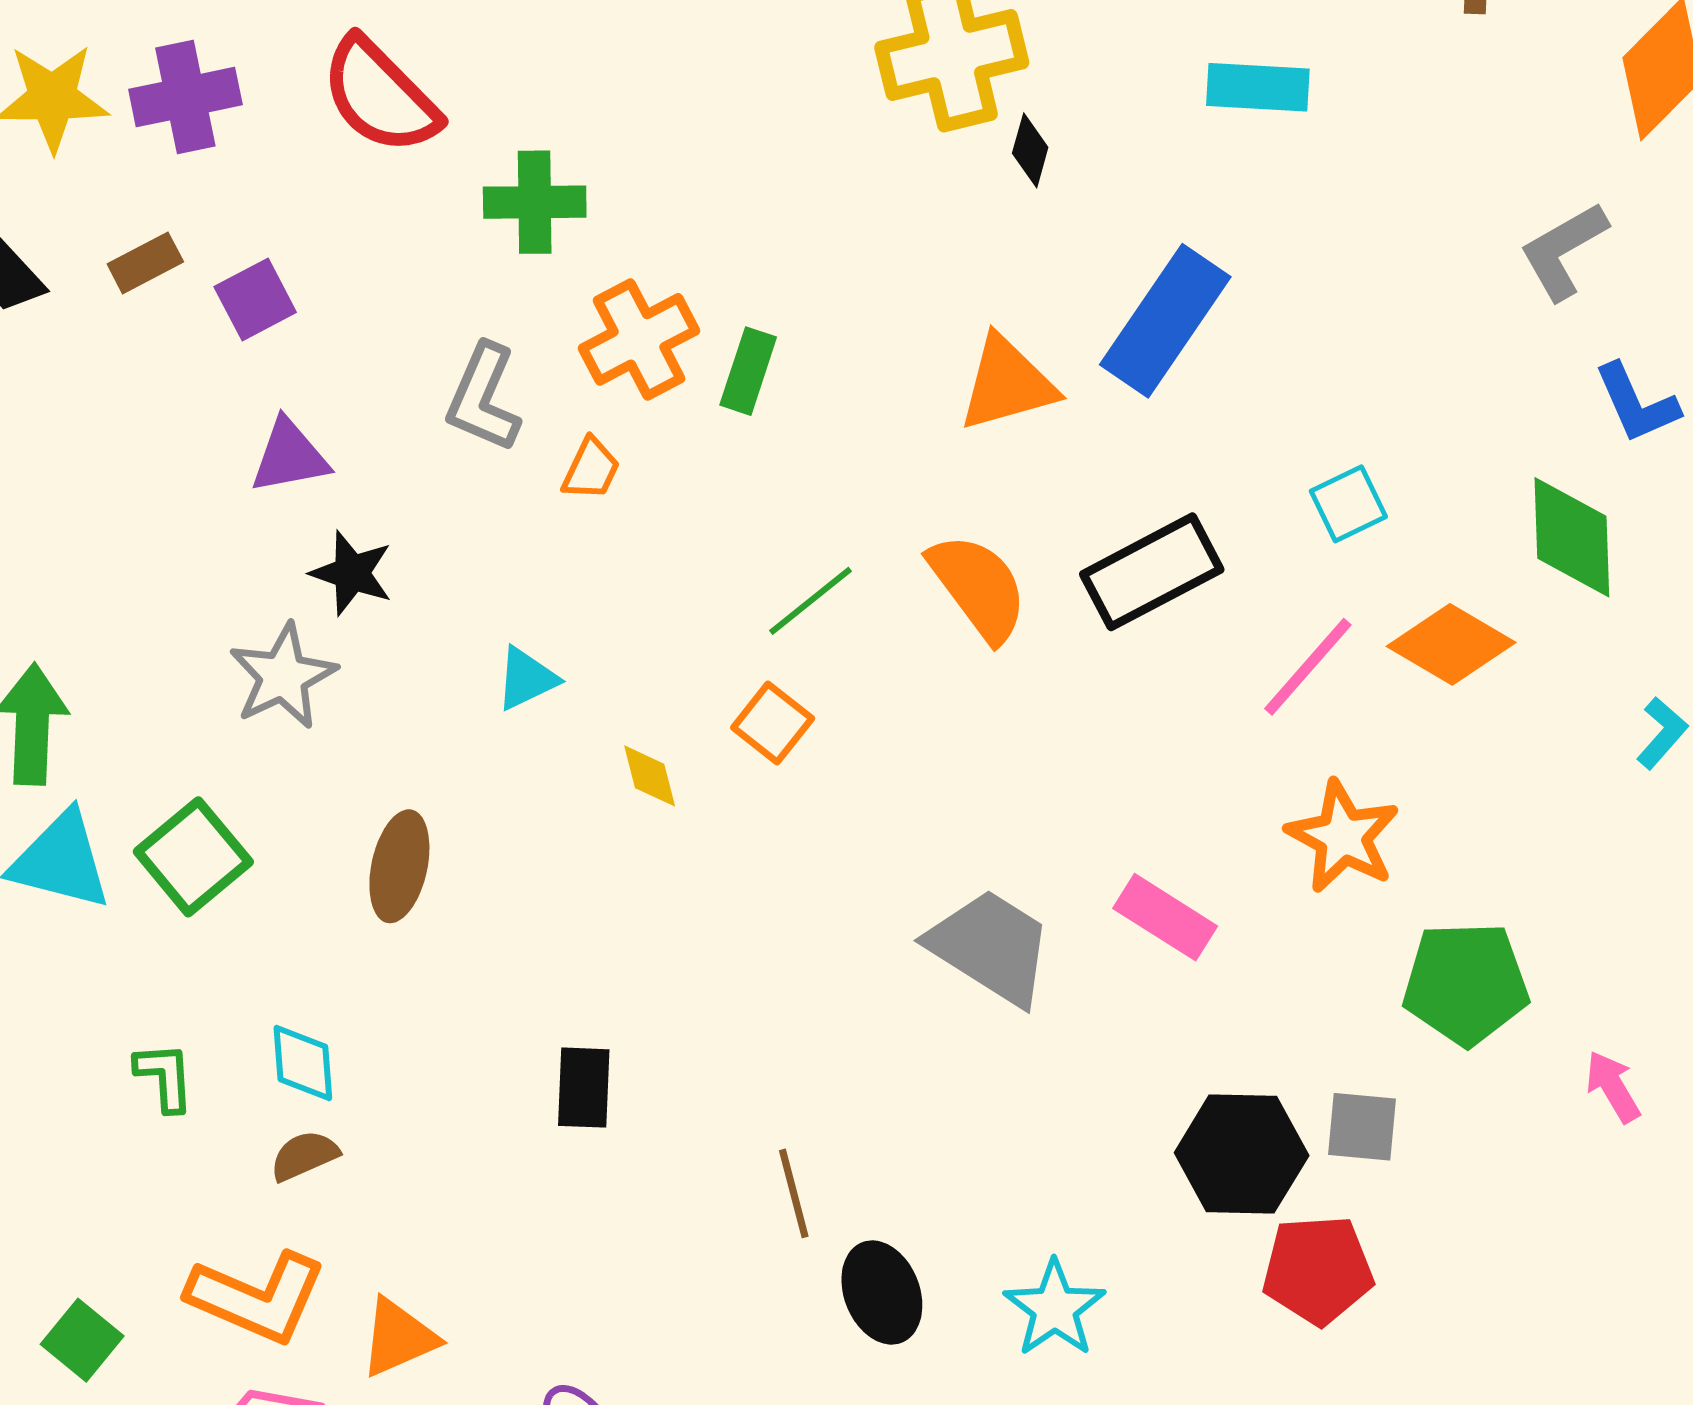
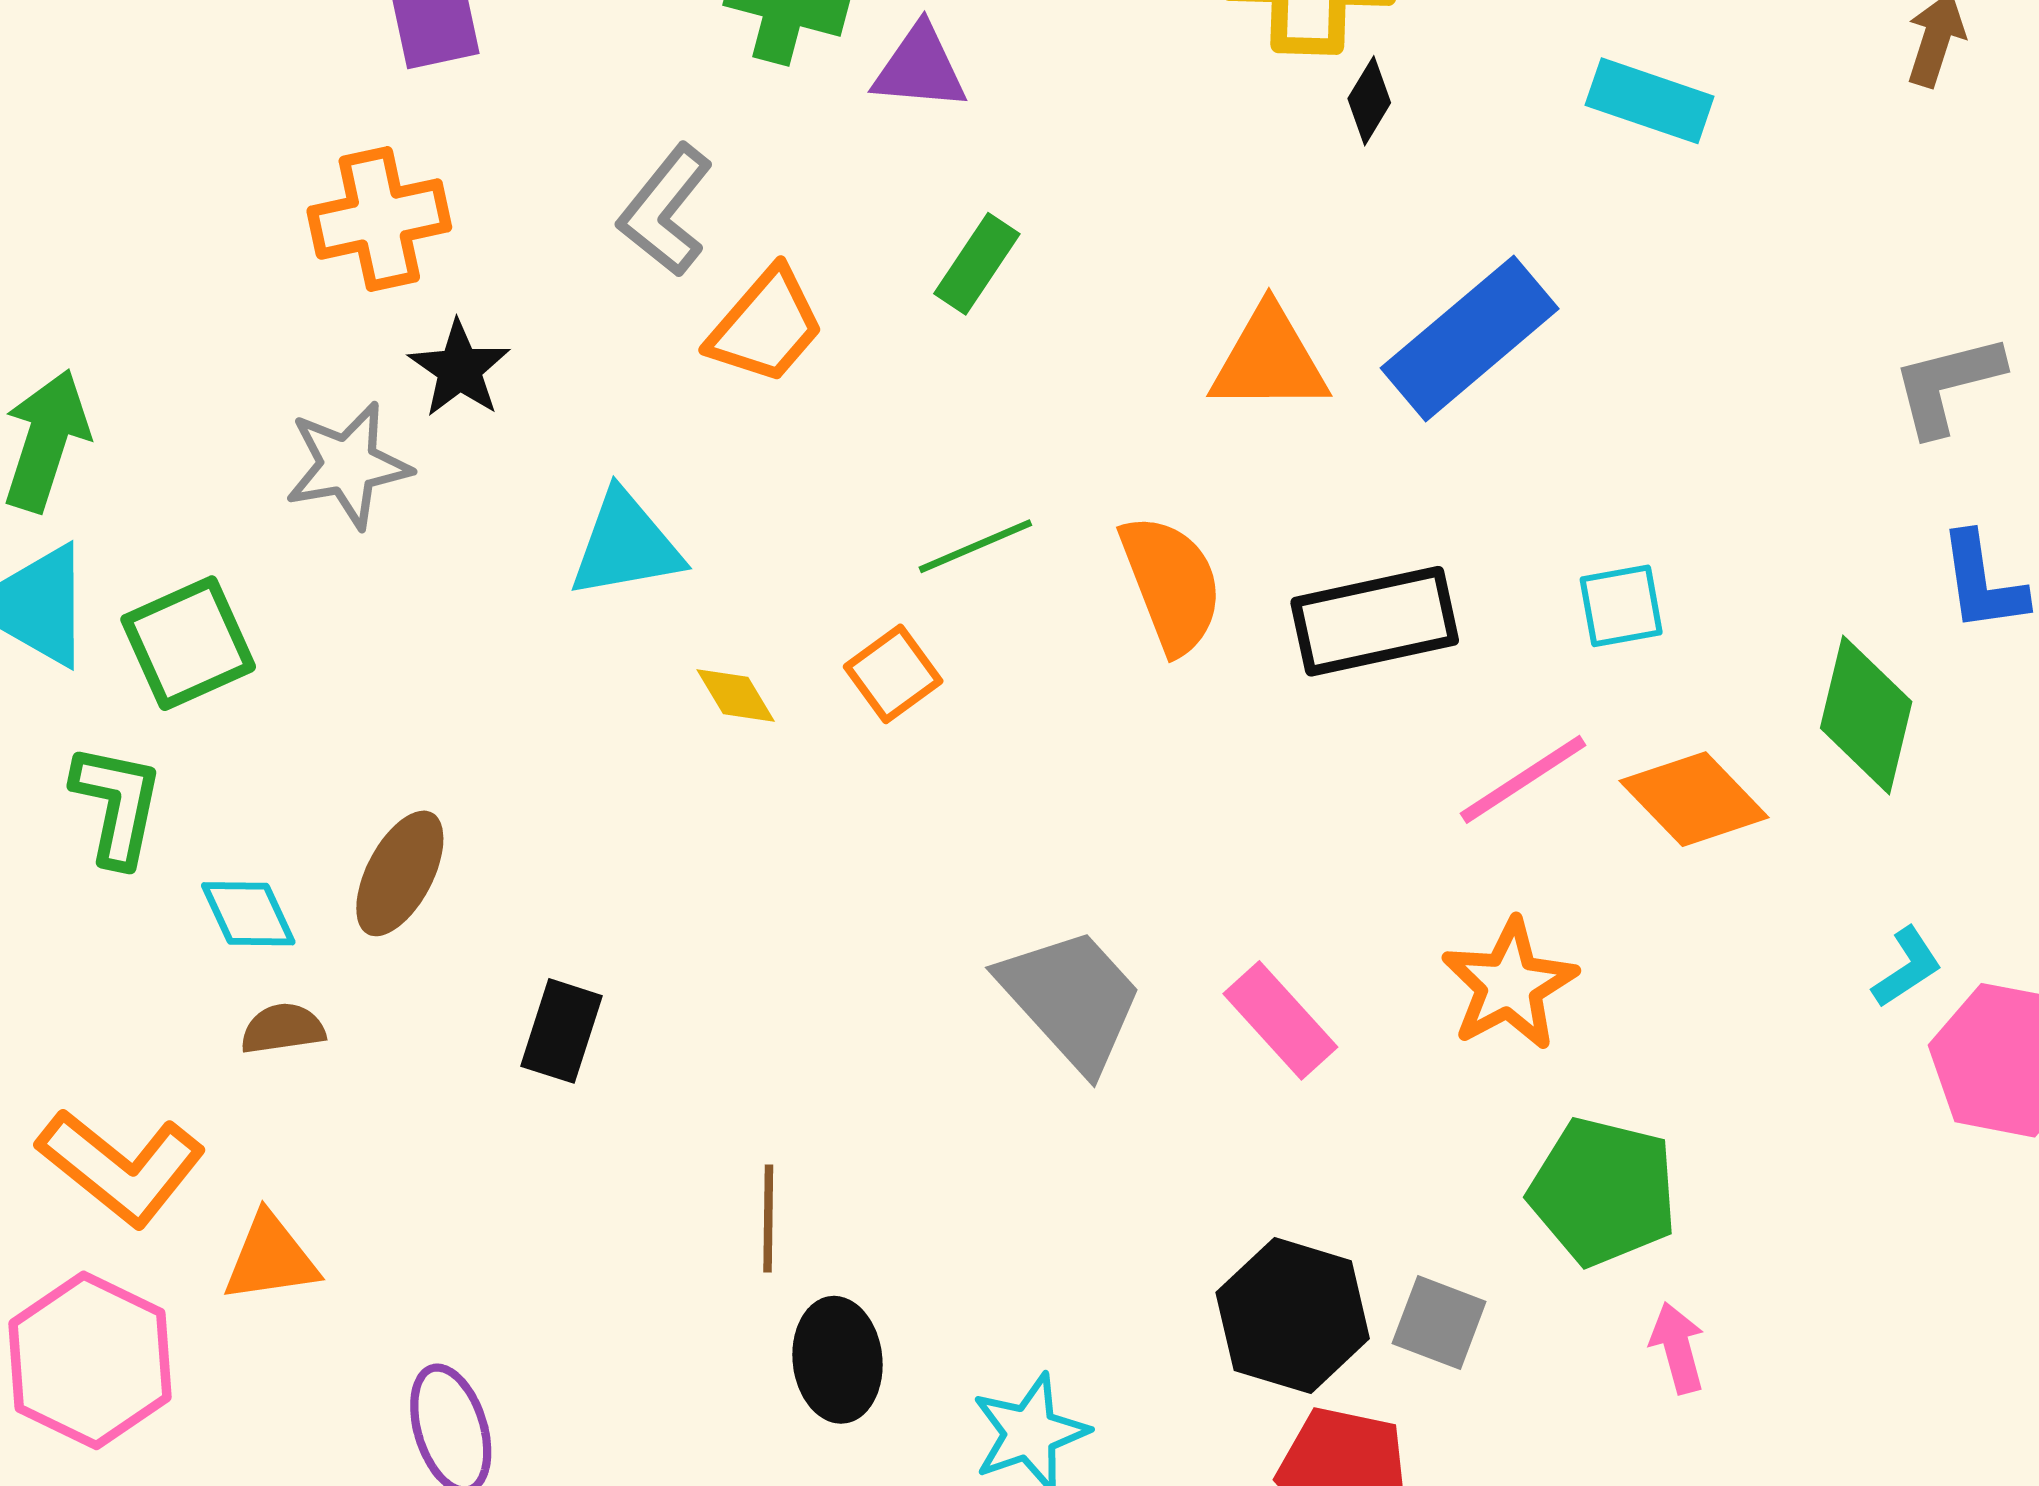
orange cross: (639, 339) -> (379, 219), moved
purple triangle: (290, 456) -> (920, 68), moved
orange trapezoid: (591, 469) -> (766, 326), size x1.6
cyan triangle: (526, 679) -> (626, 545), size x1.5
yellow diamond: (650, 776) -> (736, 695), turned -32
brown ellipse: (399, 866) -> (400, 873), moved
cyan diamond: (303, 1063) -> (248, 914), turned -36
green L-shape: (164, 1077) -> (117, 805), moved, size x1.4
pink arrow: (1613, 1087) -> (1678, 1348), moved
brown semicircle: (304, 1156) -> (283, 1029), moved

